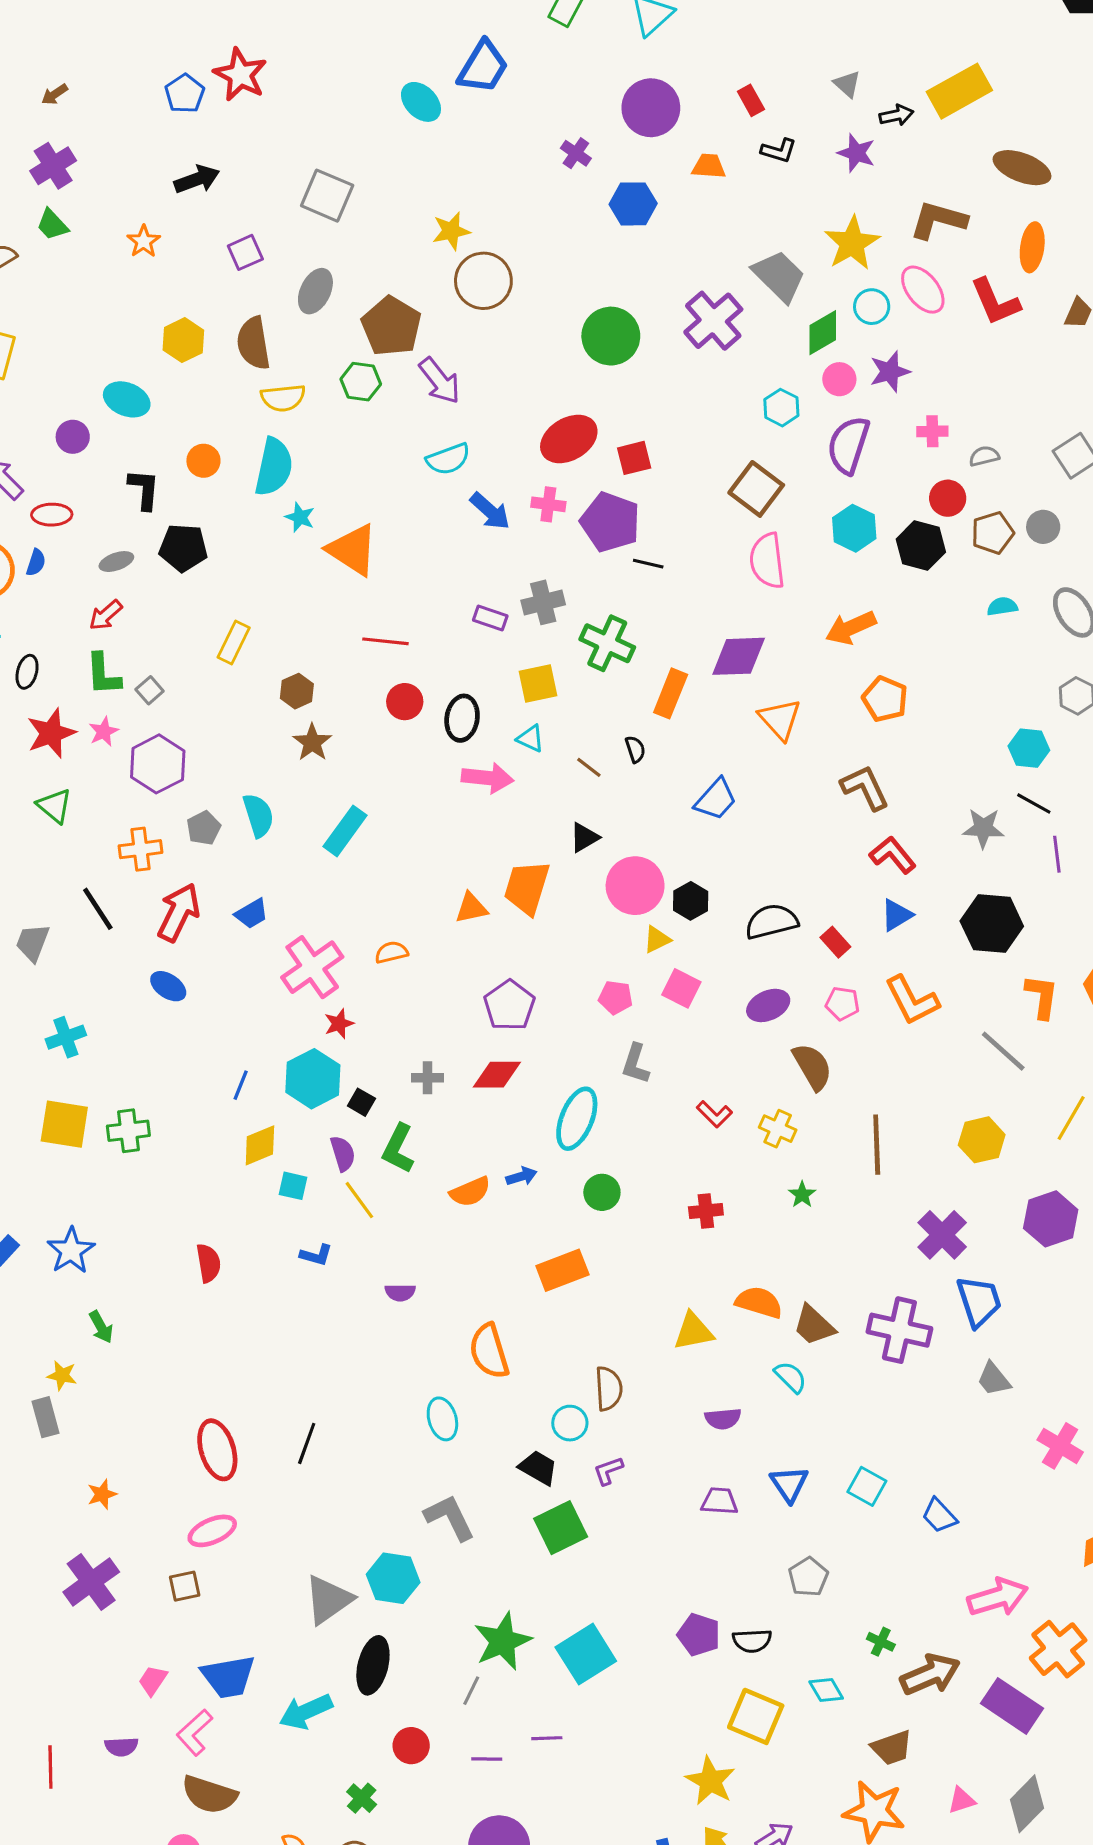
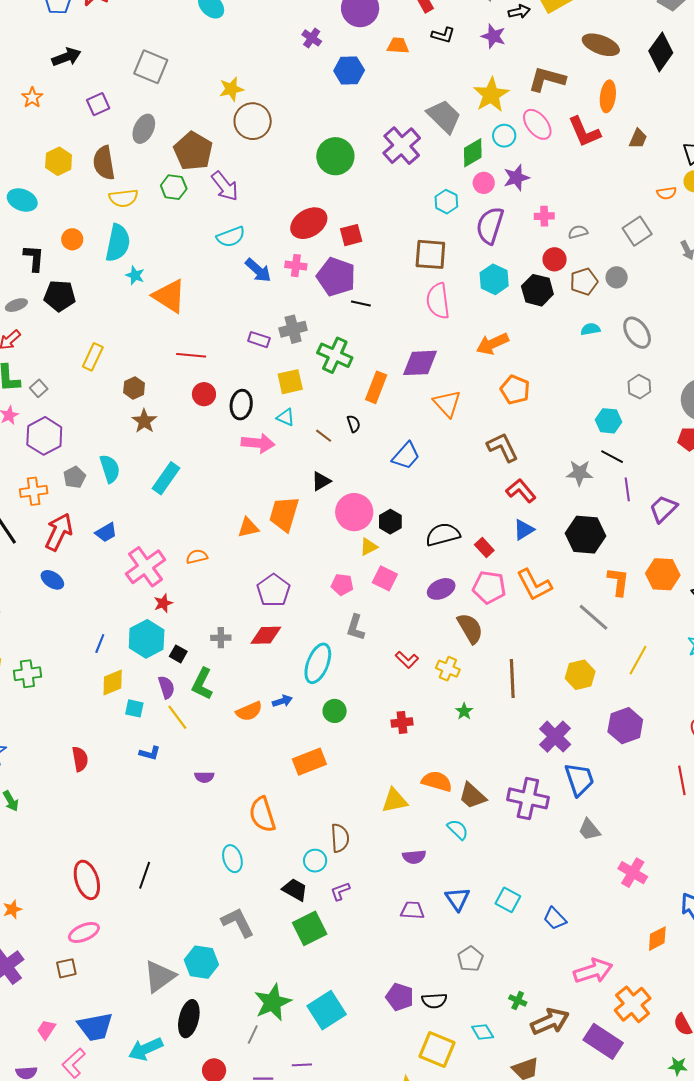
brown square: (756, 489) -> (430, 254), turned -32
pink pentagon: (842, 1004) -> (489, 587), size x1.5

